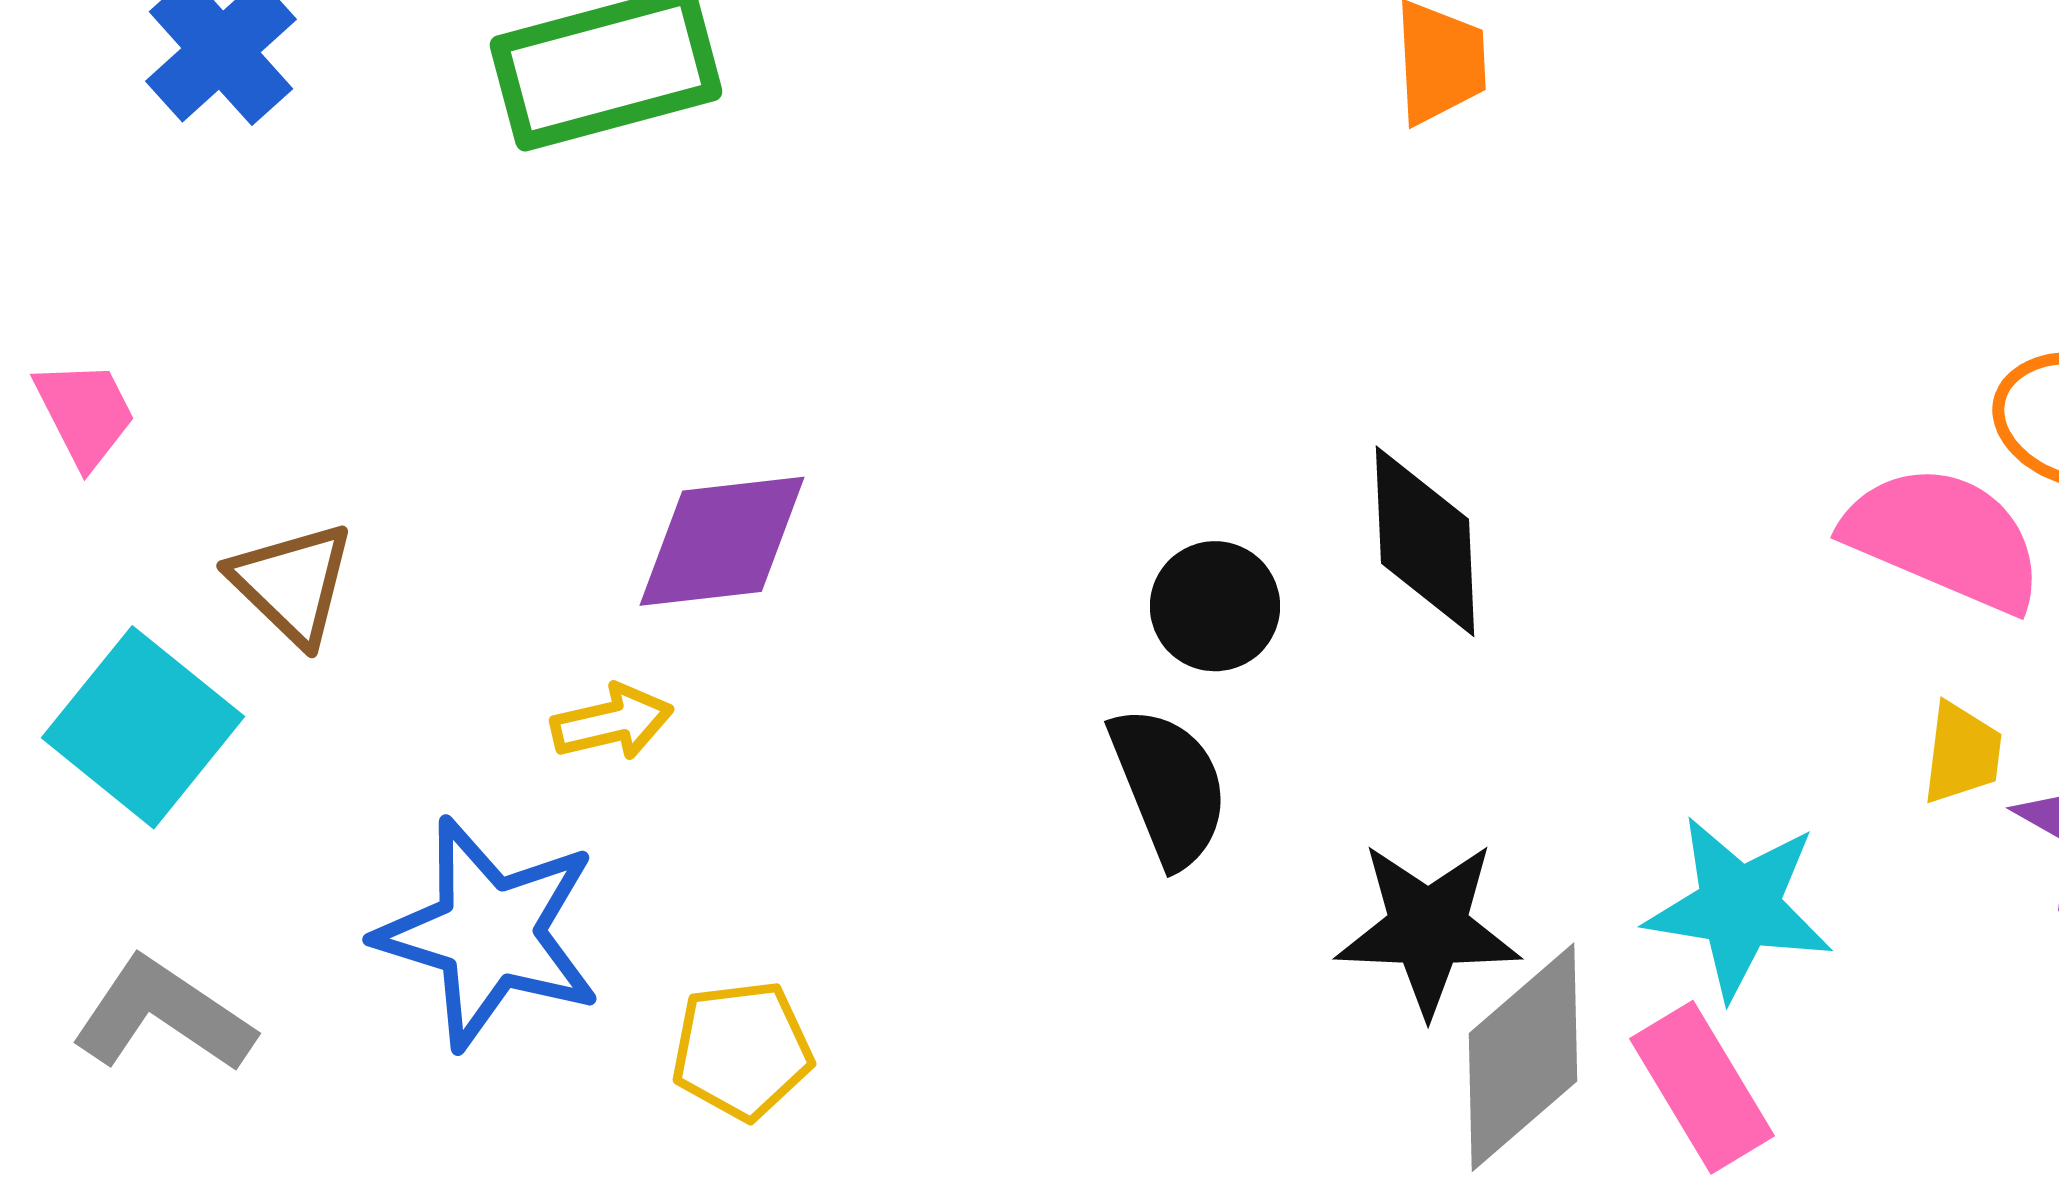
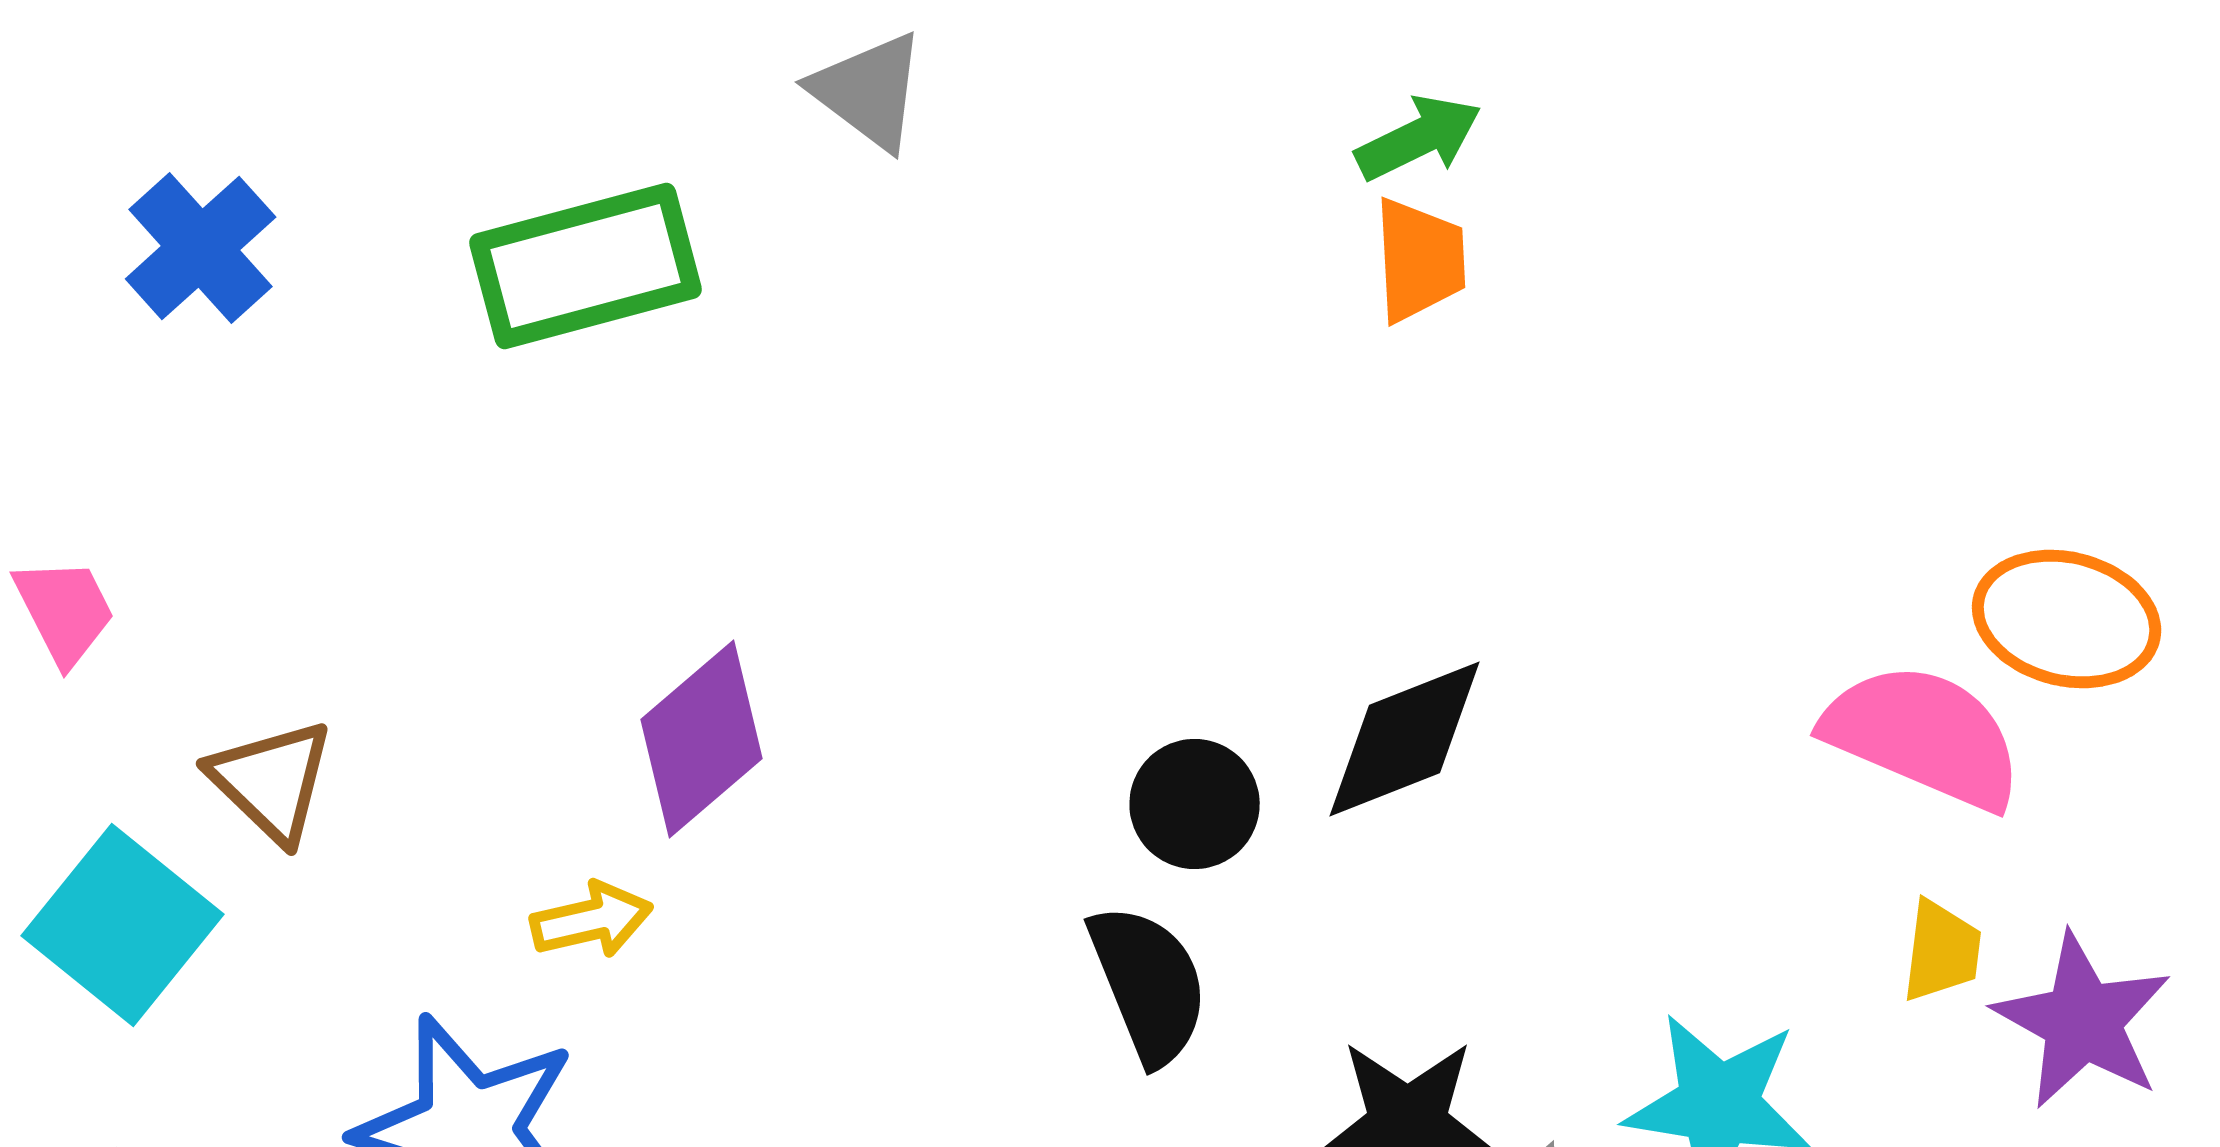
purple diamond: (722, 541) -> (702, 739), turned -34
black diamond: (1425, 541) -> (1405, 739), turned 71

